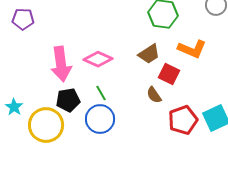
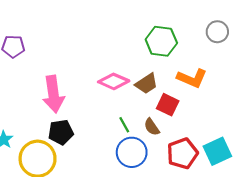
pink diamond: (98, 59) -> (114, 81), moved
green line: (101, 93) -> (124, 125), moved
blue circle: (100, 119) -> (132, 152), moved

